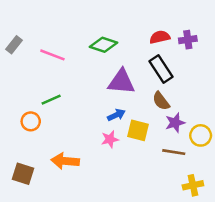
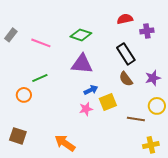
red semicircle: (160, 37) -> (125, 19), moved
purple triangle: (121, 82) -> (82, 64), moved
purple star: (175, 123) -> (153, 78), moved
yellow square: (138, 130) -> (108, 102), turned -36
orange arrow: (65, 161) -> (65, 143), moved, turned 30

